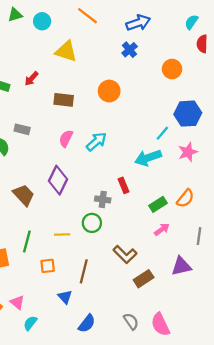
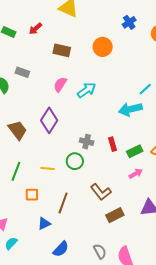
blue cross: (130, 50) -> (129, 22), moved
red rectangle: (123, 185) -> (112, 144), moved
blue triangle: (65, 297) -> (44, 224), turned 40

